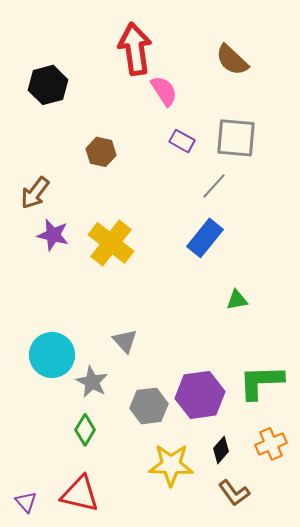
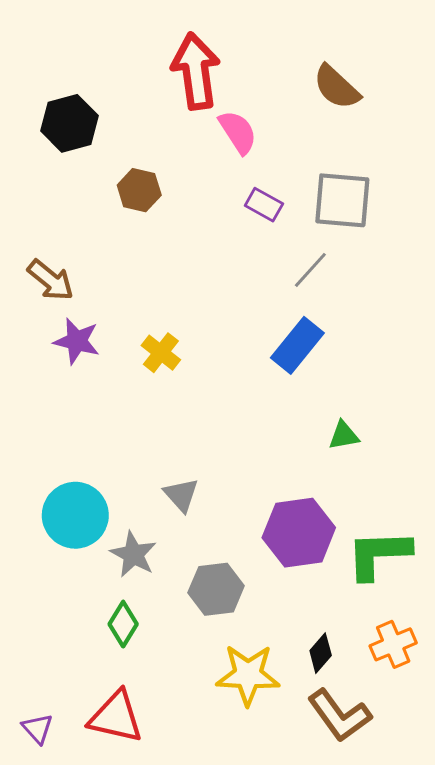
brown hexagon: (101, 152) -> (139, 190), moved
brown arrow: (35, 193) -> (51, 280), turned -88
yellow cross: (111, 243) -> (161, 353), size x0.6
purple hexagon: (200, 395) -> (299, 533), moved
brown L-shape: (234, 493) -> (339, 715), size x1.4

